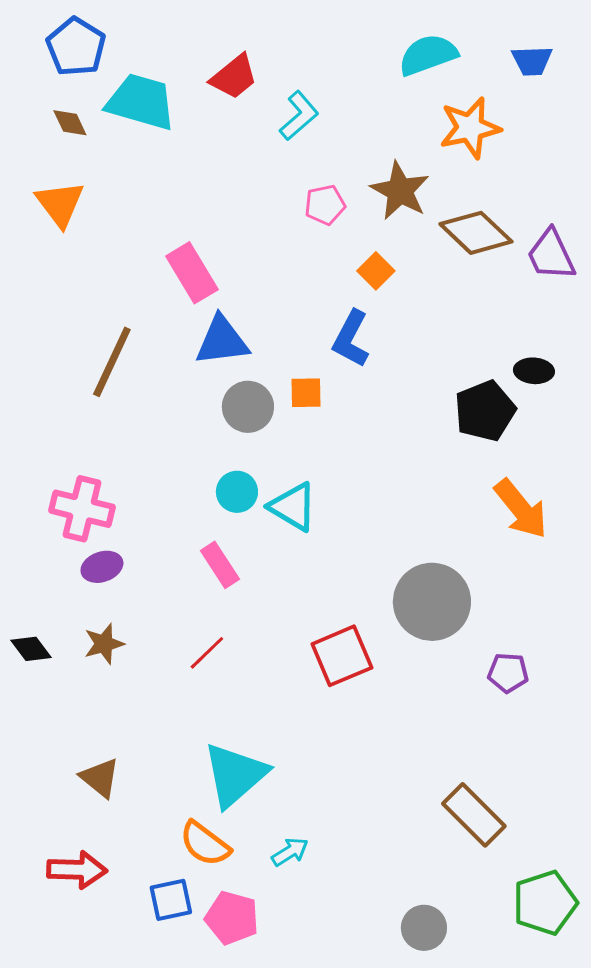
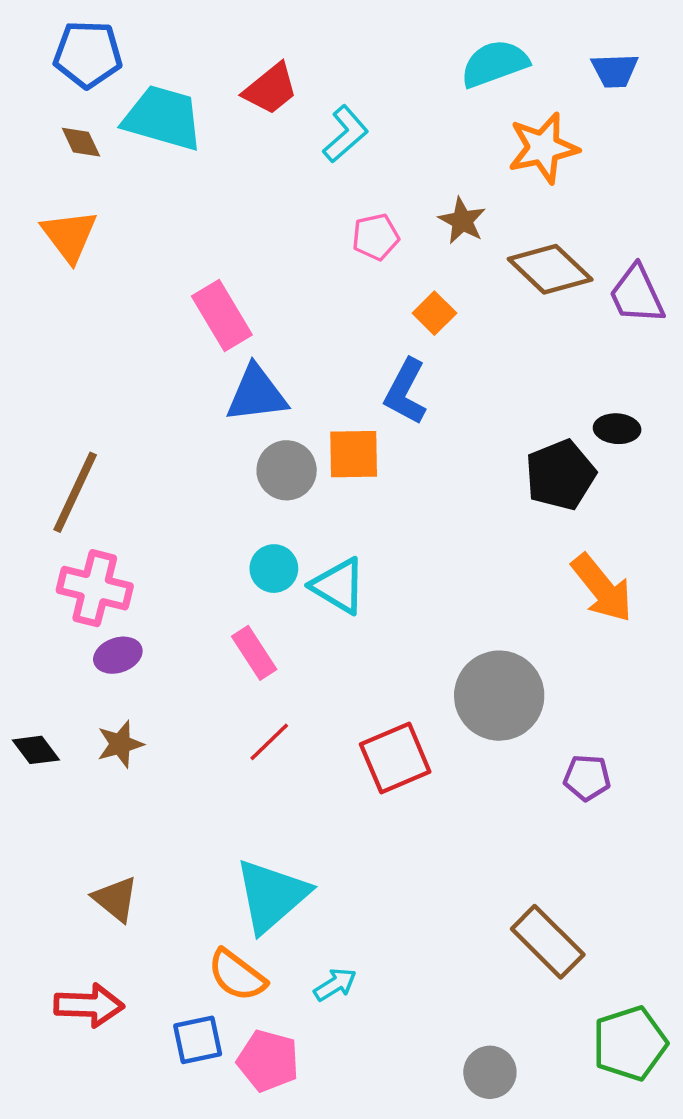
blue pentagon: (76, 47) -> (88, 54), turned -30
brown star: (400, 191) -> (462, 221), size x0.7
brown line: (112, 362) -> (75, 492), moved
orange square: (306, 393) -> (354, 454), size x1.4
red line: (207, 653) -> (269, 742), moved

